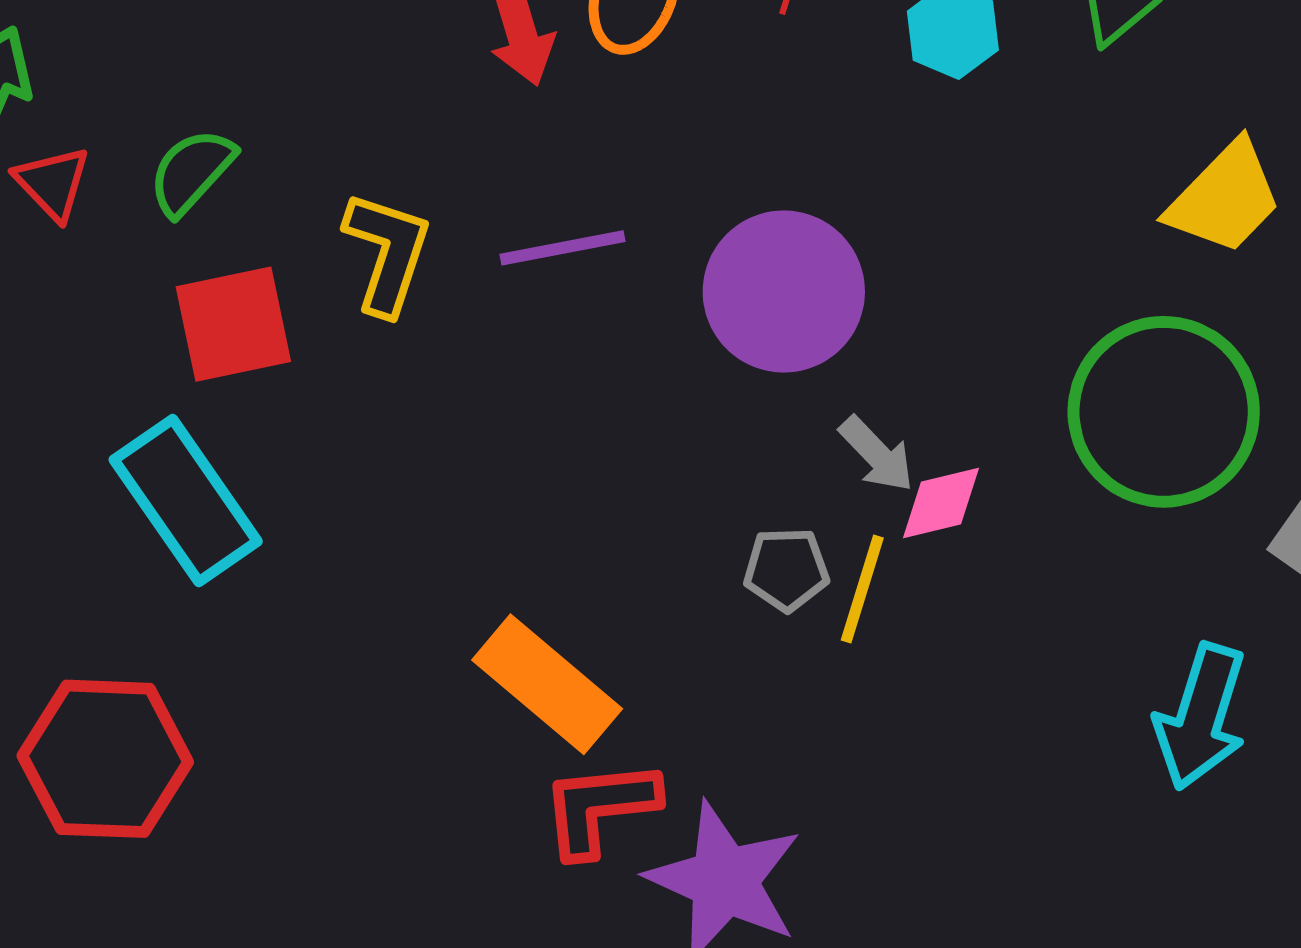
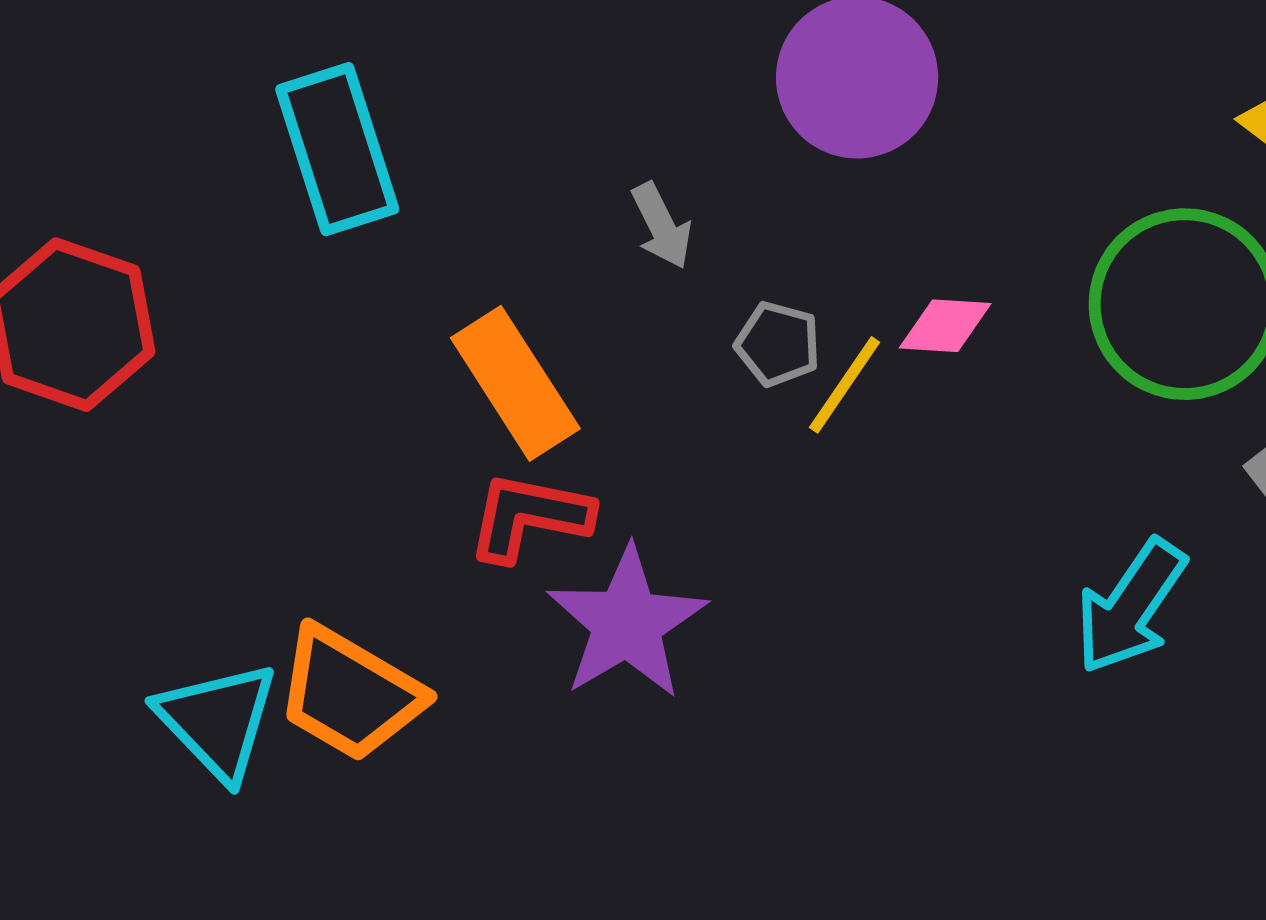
gray arrow: (877, 454) -> (662, 226), moved
cyan rectangle: (186, 500) -> (337, 149), moved

